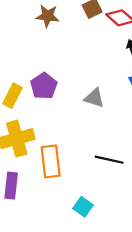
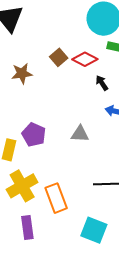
cyan square: (83, 207) -> (94, 230), size x1.5

